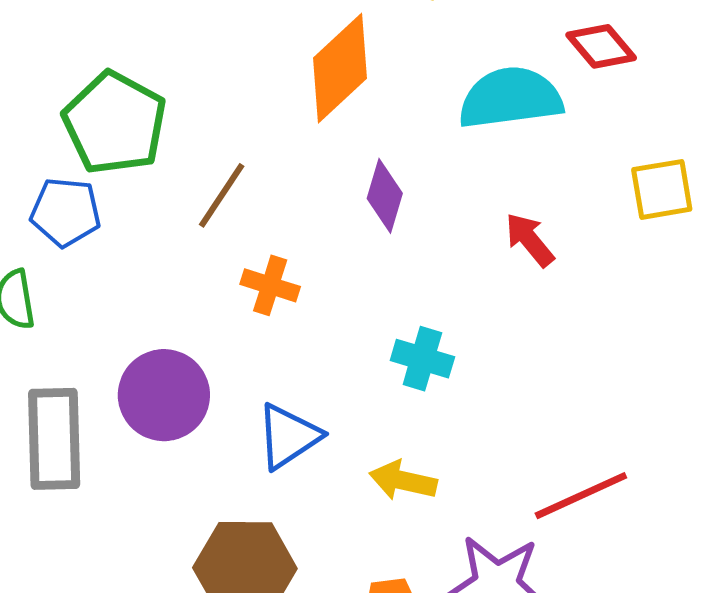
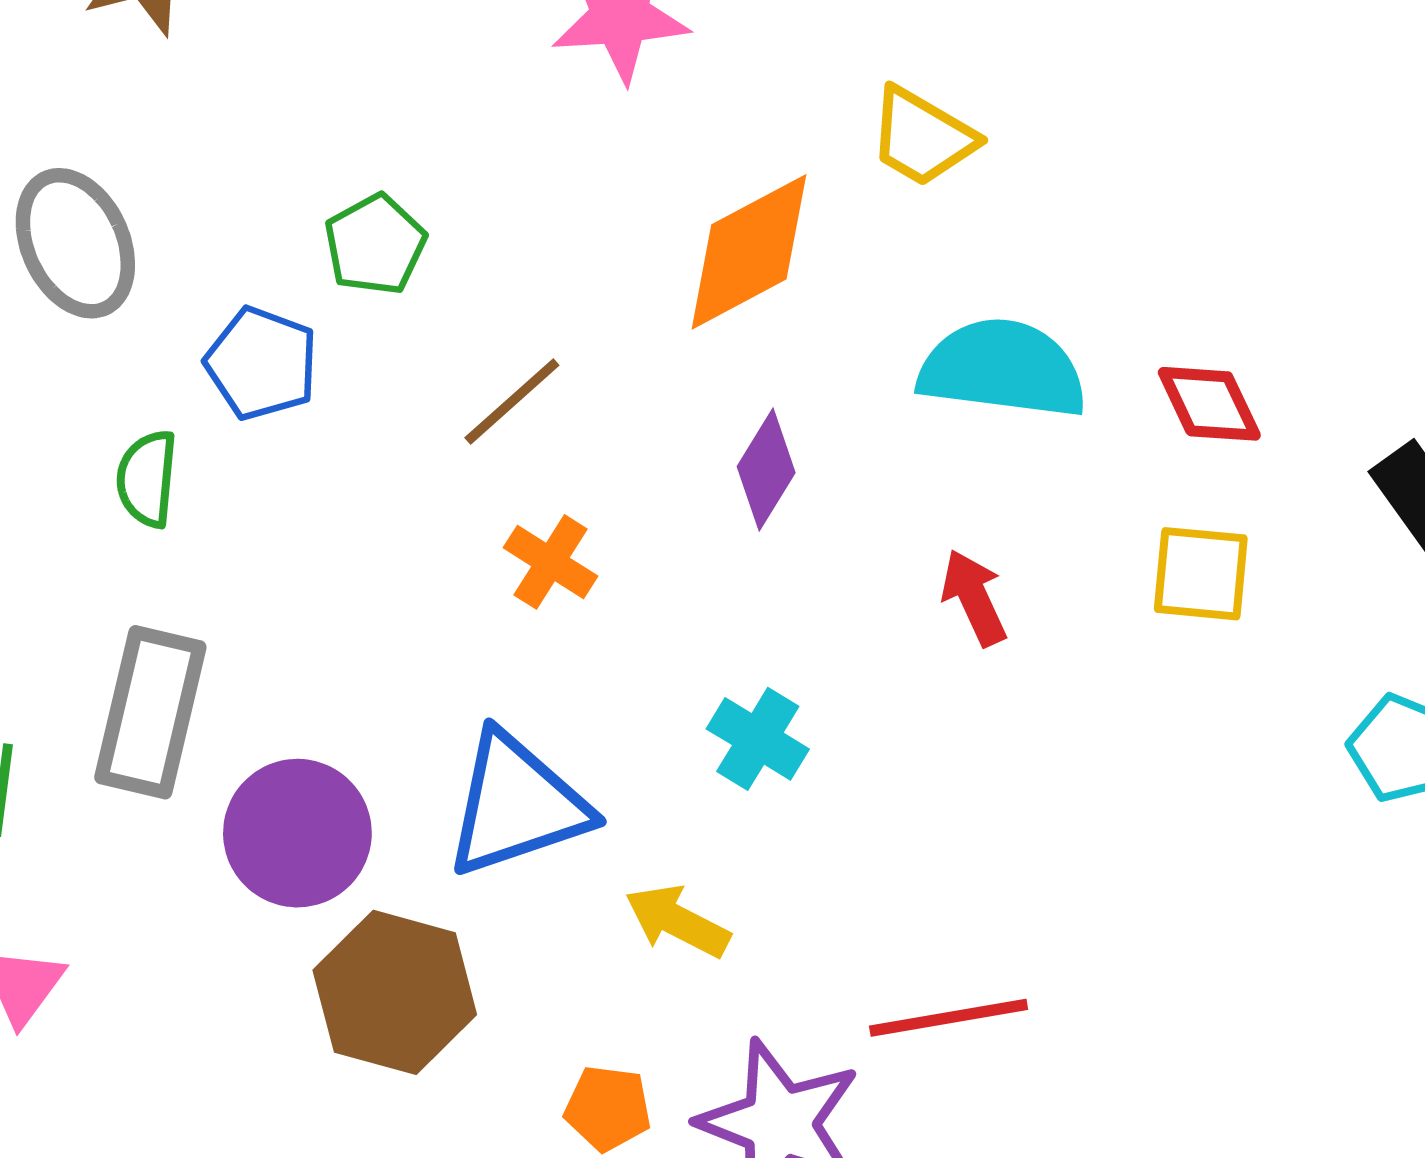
red diamond: (601, 46) -> (1209, 404), moved
green pentagon: (115, 123) -> (375, 245), size x0.6
purple circle: (164, 395) -> (297, 833), moved
blue triangle: (288, 436) -> (517, 805), size x1.4

